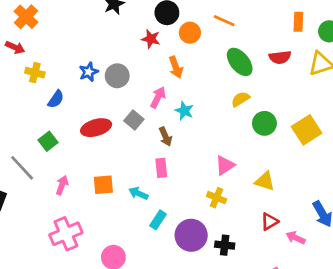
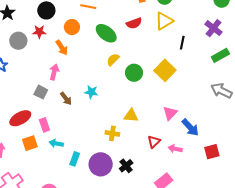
orange circle: (190, 33) -> (72, 27), moved
gray circle: (117, 76) -> (18, 41), moved
cyan star: (184, 111) -> (91, 92), moved
red ellipse: (96, 128) -> (20, 118), moved
pink triangle: (225, 165) -> (170, 113), moved
pink rectangle: (161, 168) -> (44, 125), moved
yellow triangle: (265, 181) -> (131, 116), moved
black cross: (225, 245) -> (126, 166), turned -32

